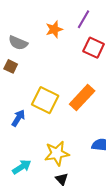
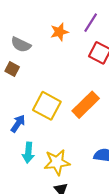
cyan arrow: (22, 167) -> (28, 153), moved, turned 126

